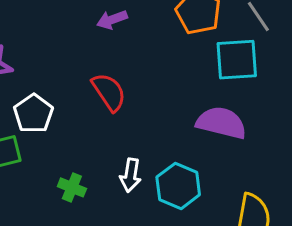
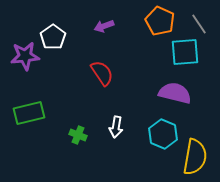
white pentagon: (33, 114) -> (53, 37), moved
cyan hexagon: (178, 186) -> (163, 134), moved

